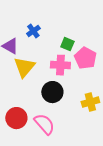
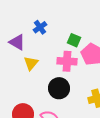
yellow triangle: (24, 67) -> (31, 63), size x0.7

